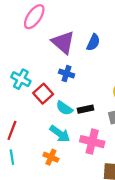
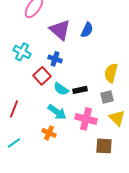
blue cross: (67, 74) -> (55, 59), moved
cyan cross: (21, 79) -> (22, 52), moved
cyan line: (12, 157) -> (14, 143), moved, turned 64

